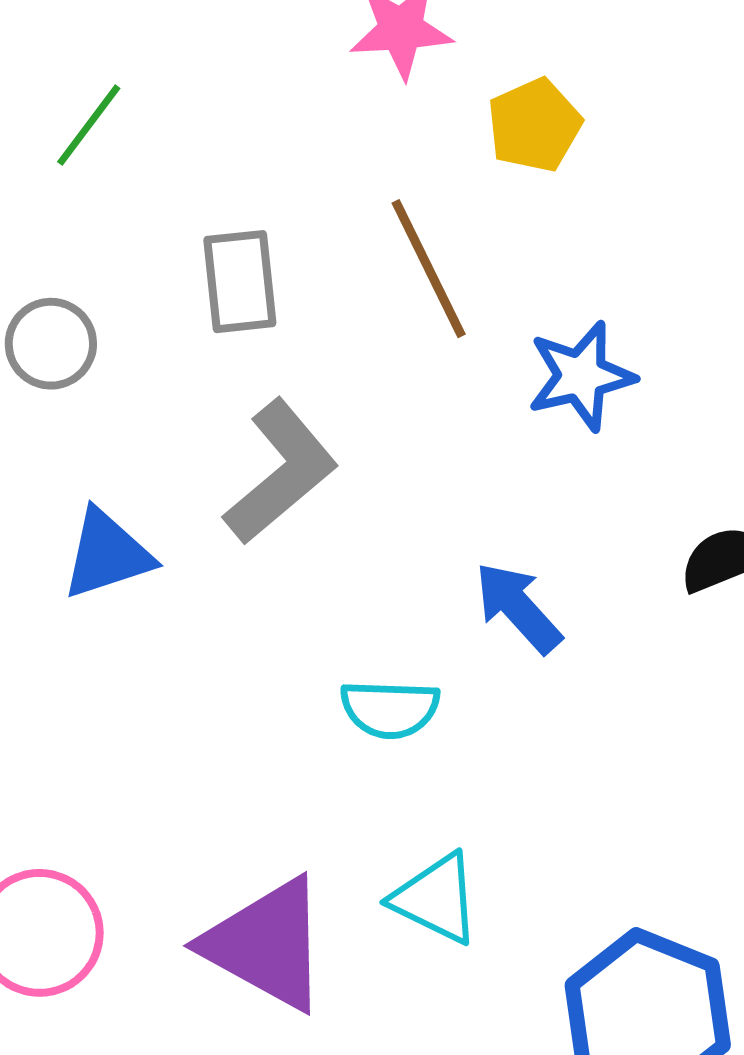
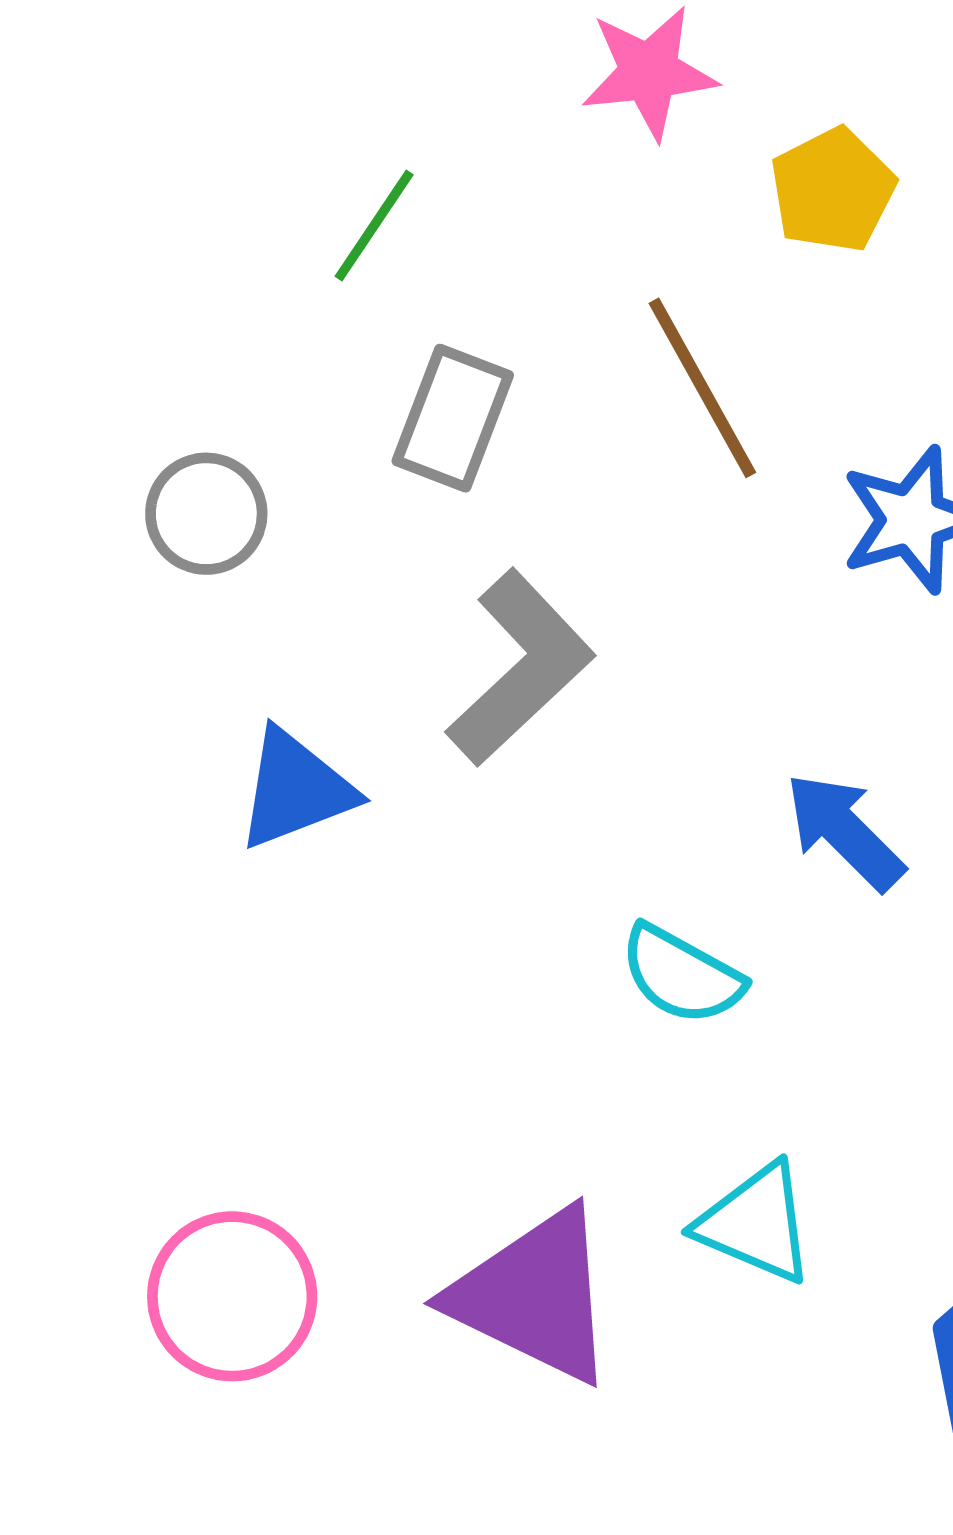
green line: (89, 125) -> (374, 225), moved
gray rectangle: (240, 282) -> (453, 418), turned 30
cyan semicircle: (390, 709) -> (682, 975), turned 30

